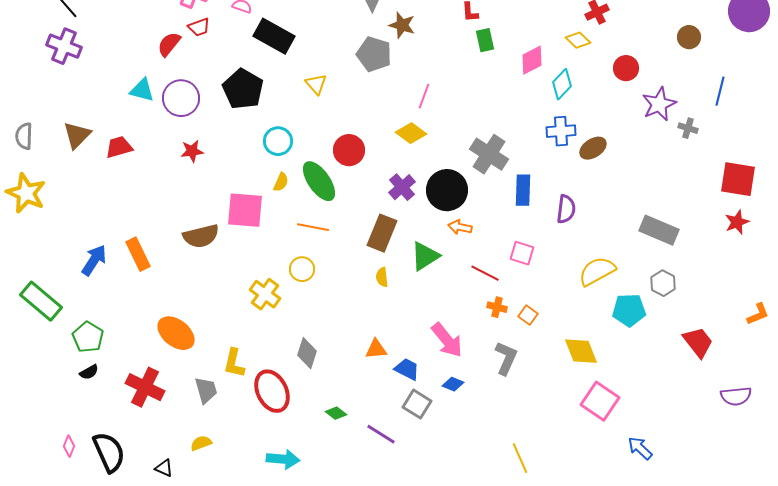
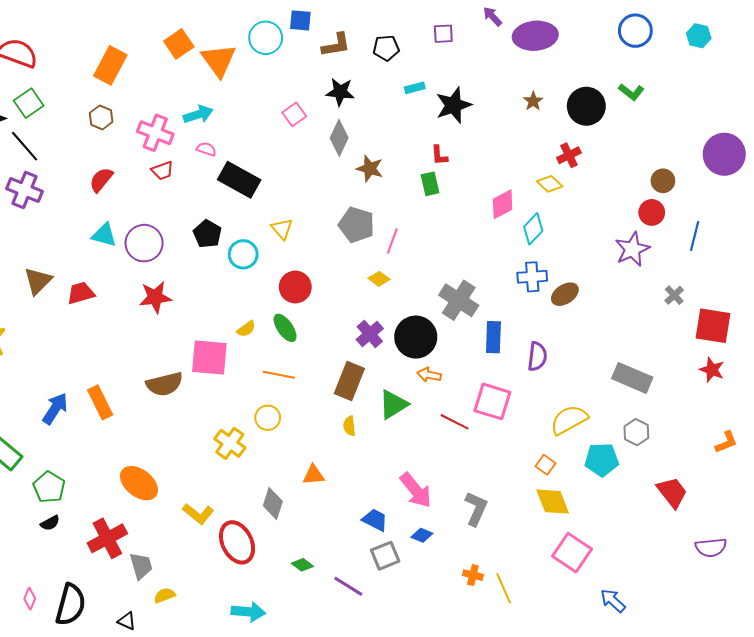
green rectangle: (485, 40) -> (430, 184), moved
red semicircle: (169, 44) -> (101, 180), moved
gray pentagon: (374, 54) -> (357, 225), moved
red circle: (626, 68) -> (652, 212), moved
black pentagon: (243, 89) -> (207, 234), size x0.7
gray cross: (688, 128) -> (674, 295), moved, turned 30
yellow diamond: (411, 133) -> (379, 279), size x0.7
cyan circle: (278, 141) -> (243, 254), moved
red circle: (349, 150) -> (295, 287), moved
red star: (192, 151) -> (155, 297), size x1.4
green ellipse: (319, 181) -> (285, 328), size x0.7
yellow semicircle: (281, 182) -> (246, 329), turned 30
red star: (737, 222) -> (712, 370), turned -30
pink square: (522, 253) -> (492, 401), size x1.5
orange cross: (497, 307) -> (473, 575), moved
orange L-shape: (758, 314) -> (726, 442), moved
orange square: (528, 315) -> (545, 465), moved
orange triangle: (376, 349) -> (314, 475), moved
yellow L-shape: (234, 363) -> (198, 514), turned -64
red cross: (145, 387) -> (107, 538), turned 36
gray trapezoid: (206, 390) -> (141, 566), moved
gray square: (417, 404) -> (385, 556), turned 36
black semicircle: (109, 452) -> (71, 605), turned 39
yellow line: (520, 458) -> (504, 588), moved

